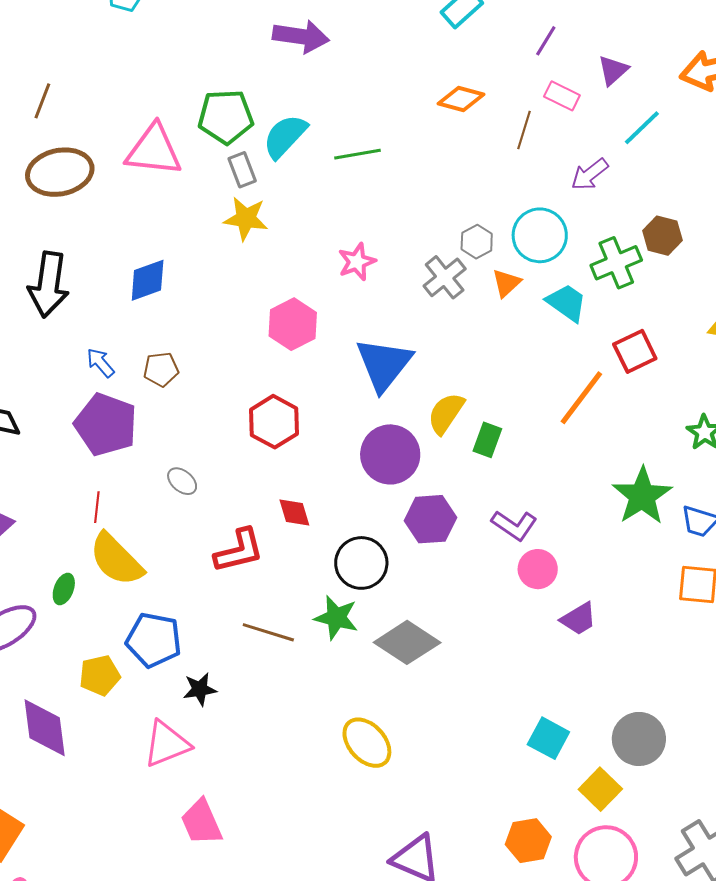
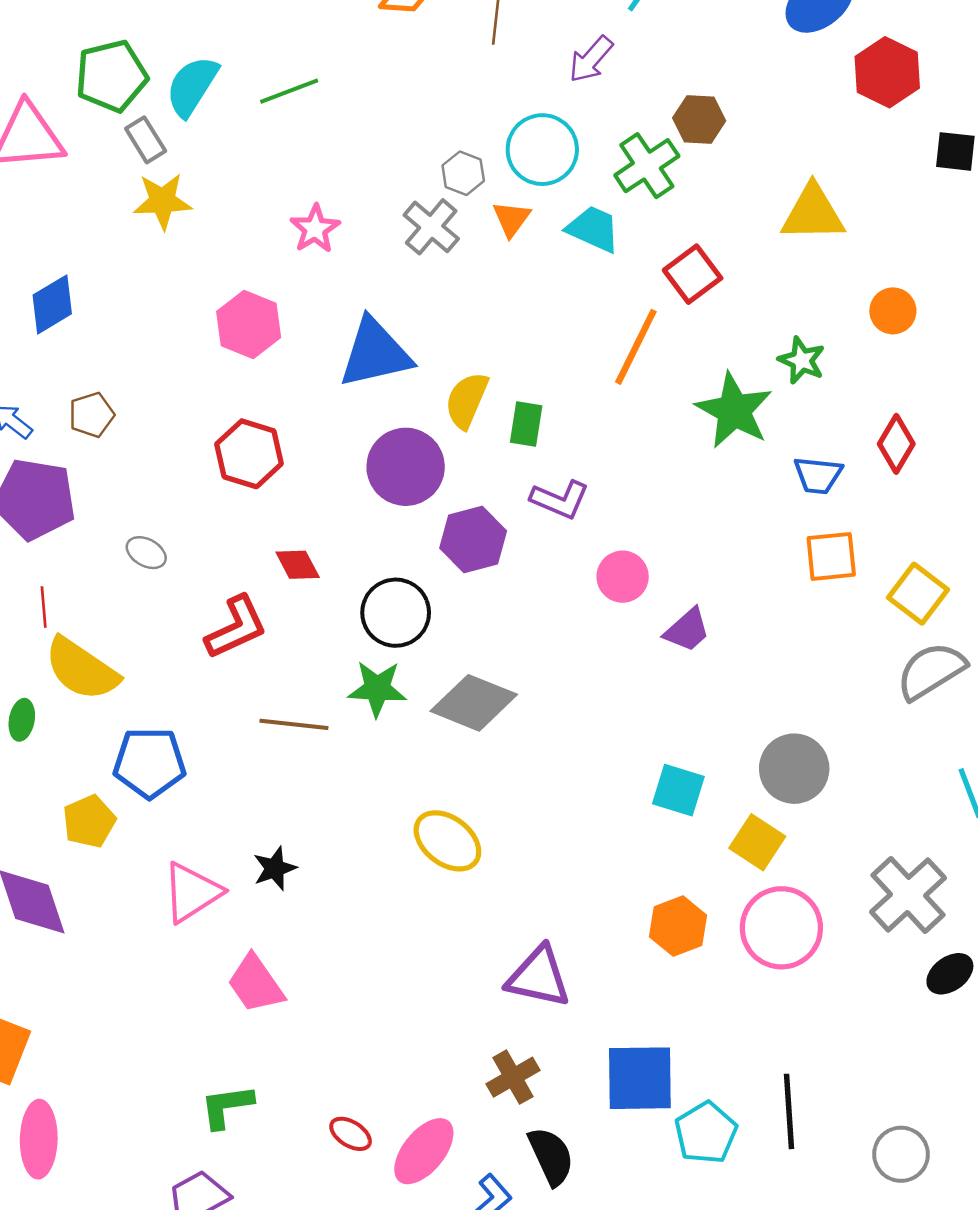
blue triangle: (384, 364) -> (375, 353), turned 50
green star: (642, 496) -> (734, 410), moved
purple L-shape: (514, 525) -> (560, 500), moved
black star: (200, 689) -> (275, 868), moved

